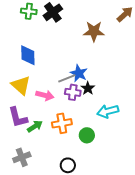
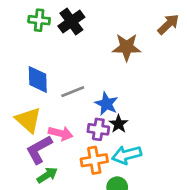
gray line: (67, 78) -> (73, 92), moved
cyan arrow: (108, 111) -> (127, 155), moved
purple L-shape: (18, 117) -> (39, 150), moved, turned 75
orange cross: (62, 123) -> (94, 160), moved

